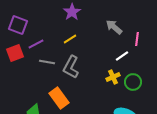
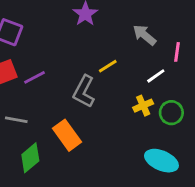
yellow line: (70, 39) -> (108, 66), moved
purple line: (36, 44) -> (35, 77), moved
gray line: (47, 62) -> (16, 120), moved

